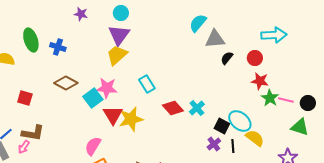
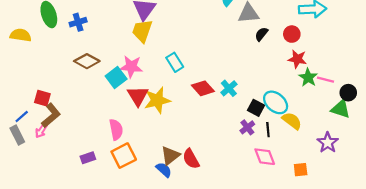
blue cross: (58, 47) -> (78, 22), turned -35
yellow trapezoid: (117, 55) -> (142, 31), turned -30
red square: (25, 98) -> (42, 98), moved
black circle: (308, 103) -> (348, 93), moved
brown L-shape: (33, 133) -> (51, 115), turned -50
pink semicircle: (93, 146) -> (116, 130), turned 138

